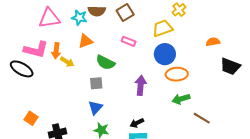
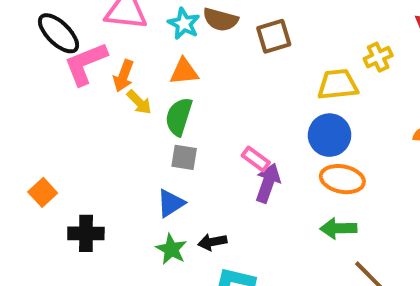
pink rectangle: (129, 41) -> (256, 159), moved
pink L-shape: (36, 50) -> (86, 64), turned 130
green semicircle: (105, 62) -> (179, 117), moved, turned 66
black ellipse: (22, 69) -> (58, 33), moved
black arrow: (137, 123) -> (212, 242), moved

